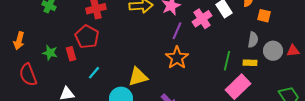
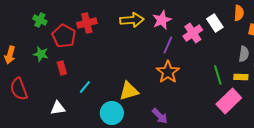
red pentagon: (87, 37) -> (64, 36), moved
green star: (50, 53) -> (41, 54), moved
green line: (227, 61) -> (218, 75), turned -30

